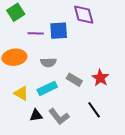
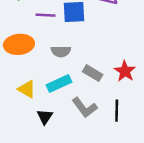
black line: (94, 110) -> (117, 111), turned 36
black triangle: (36, 115) -> (45, 117), turned -48
gray L-shape: (59, 117) -> (85, 108), moved

